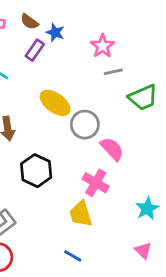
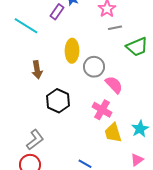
yellow ellipse: (55, 103) -> (72, 51), turned 55
yellow trapezoid: (81, 214) -> (113, 133), moved
pink triangle: (143, 250) -> (137, 160), turned 40

